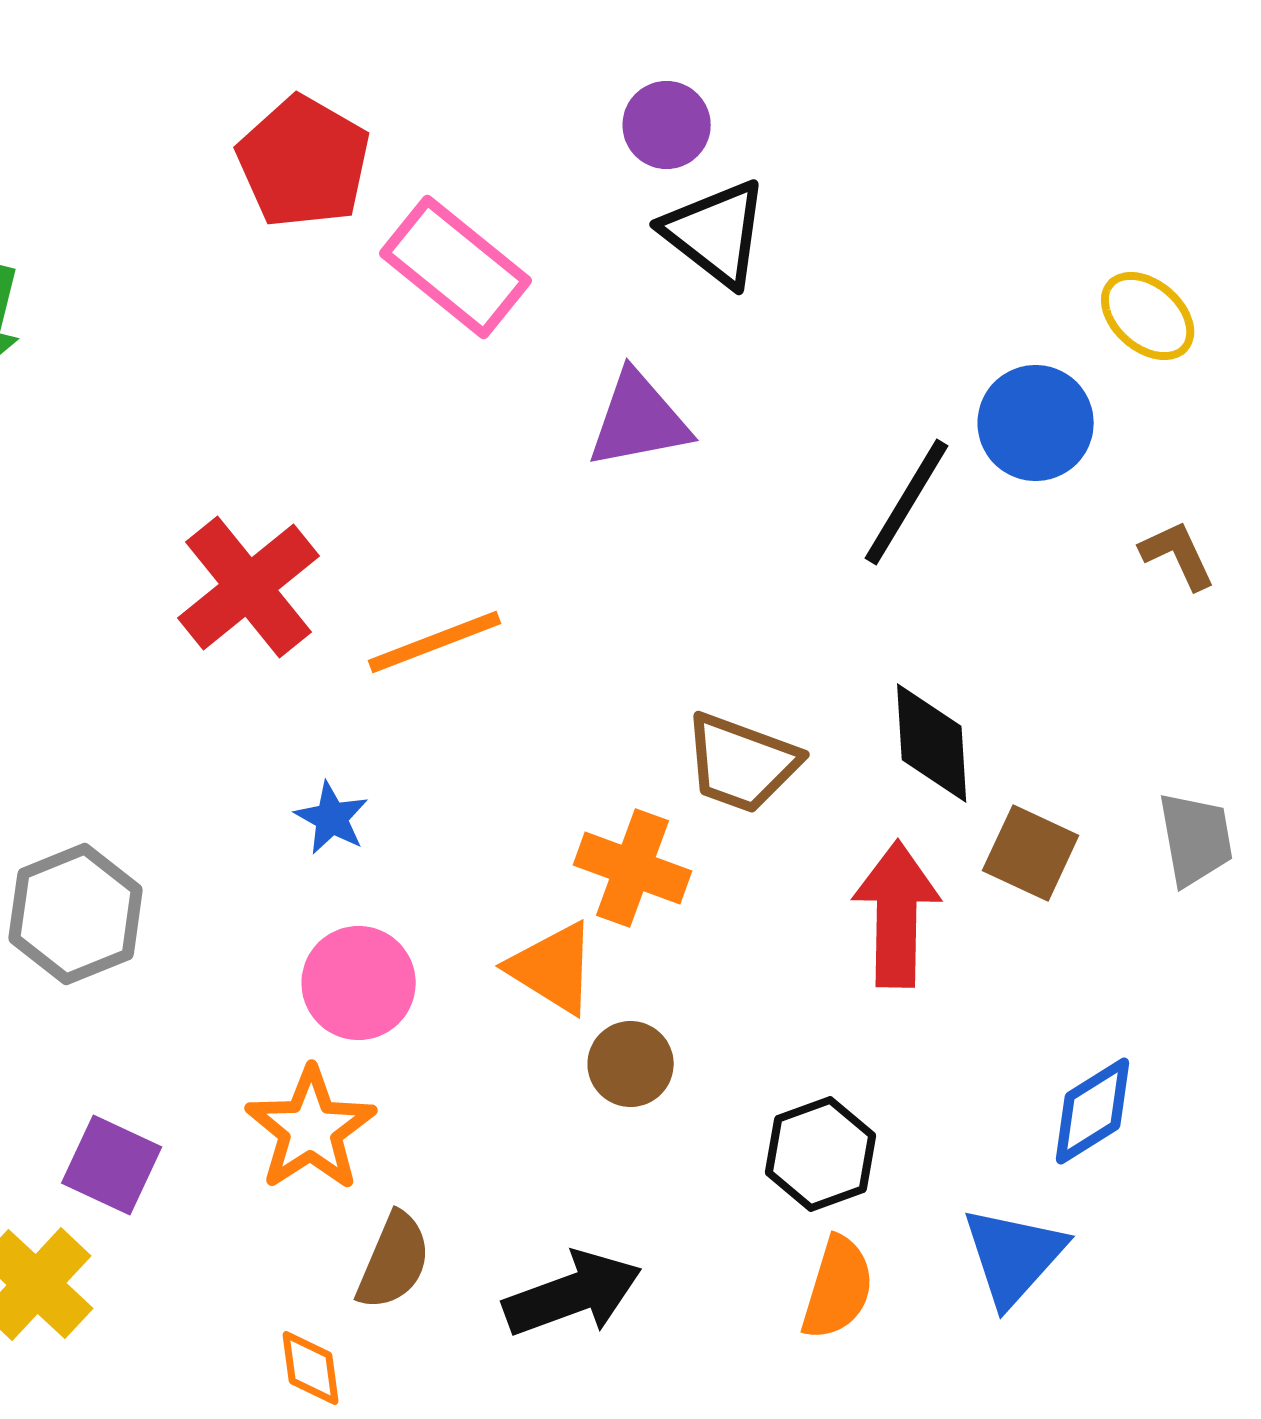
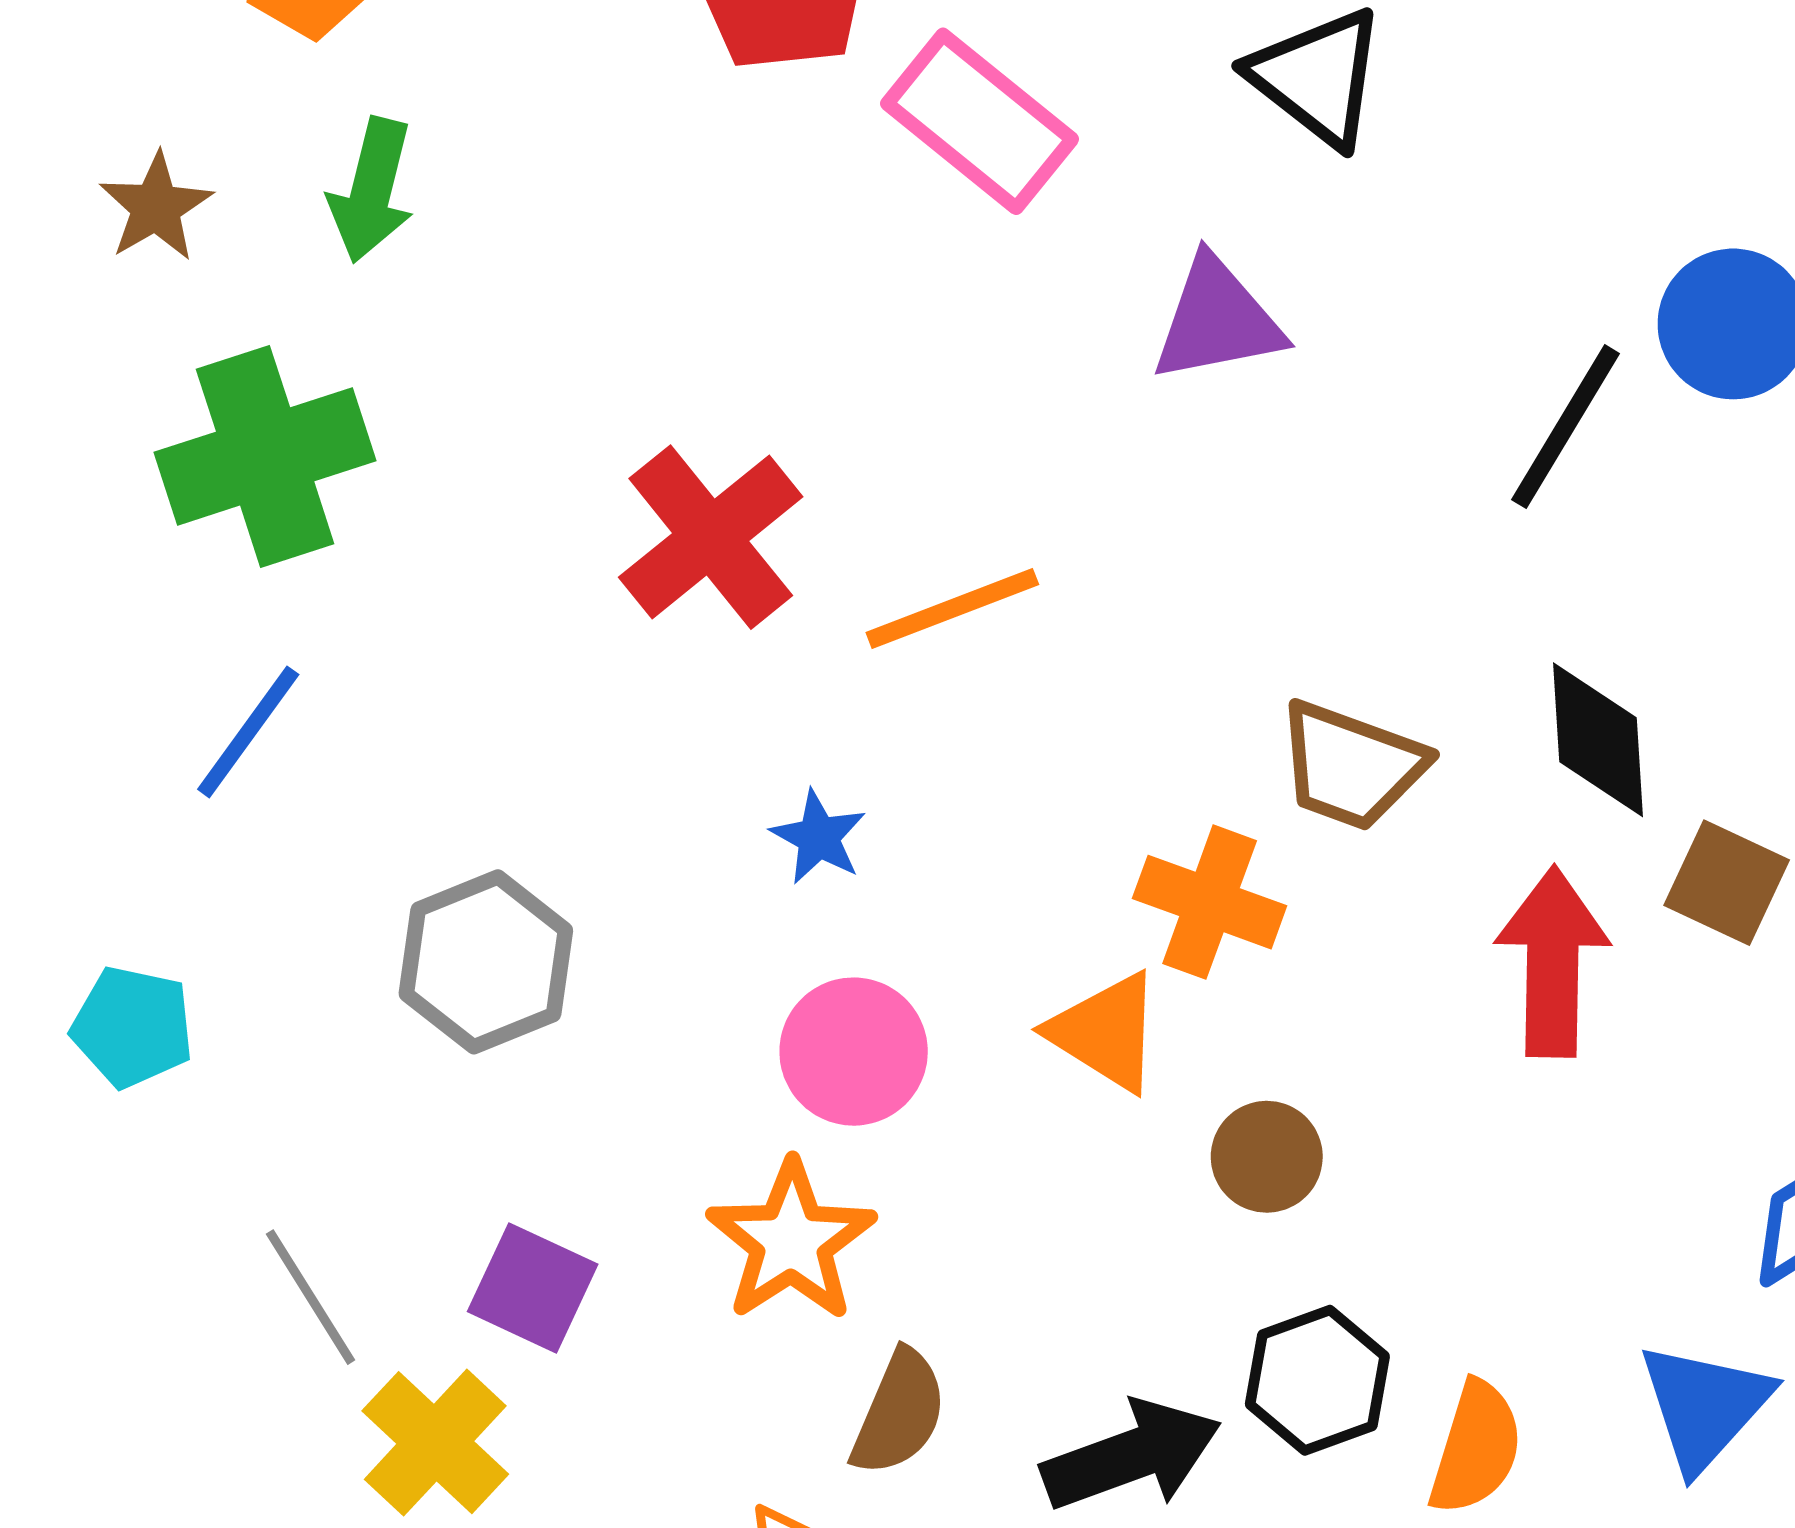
brown circle: (631, 1064) -> (1267, 1157), moved
black hexagon: (821, 1154) -> (1317, 1380), moved

